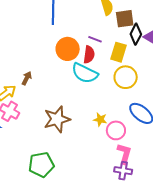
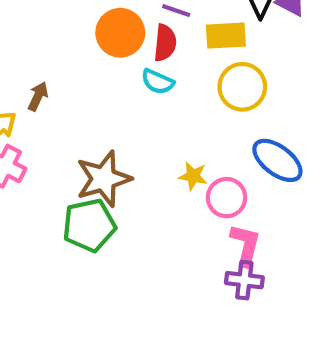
yellow rectangle: (119, 52) -> (226, 36), turned 72
cyan semicircle: (85, 73) -> (158, 82), size x0.6
green pentagon: (41, 165) -> (89, 225), moved

